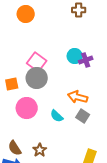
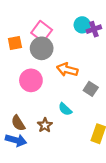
orange square: (12, 84) -> (15, 43), moved
orange arrow: (78, 97) -> (67, 70), moved
cyan semicircle: (57, 116) -> (65, 109), moved

